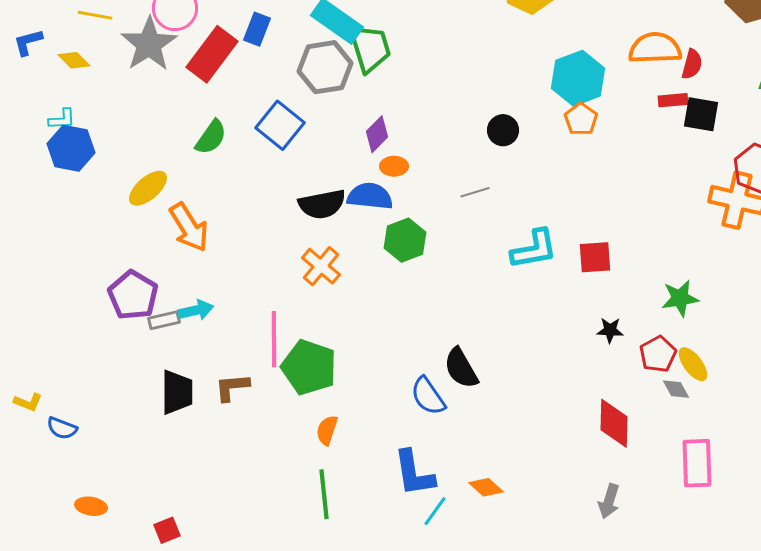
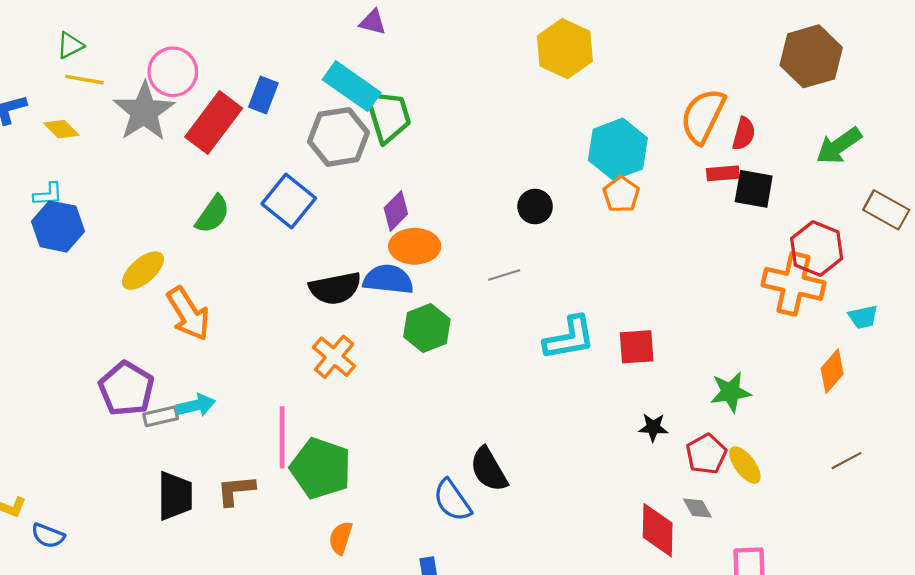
orange semicircle: (655, 48) -> (703, 116), turned -62
orange ellipse: (394, 166) -> (415, 246), size x1.6
gray diamond: (676, 389) -> (697, 508), moved

